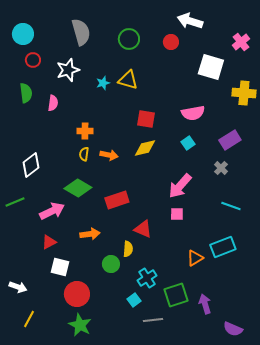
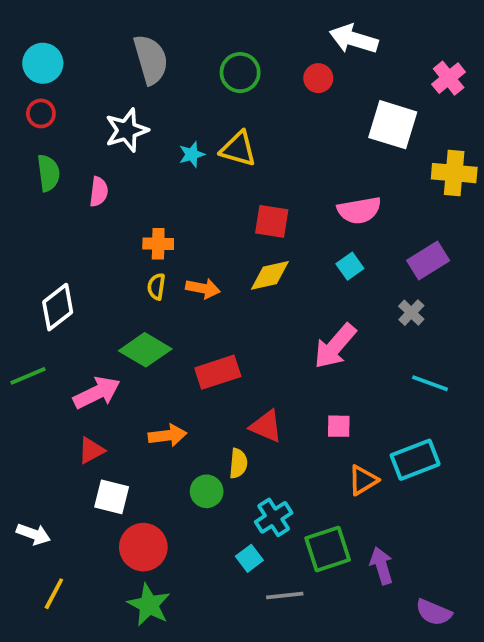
red circle: (33, 60) -> (41, 113), moved
pink square: (177, 214) -> (339, 426), moved

